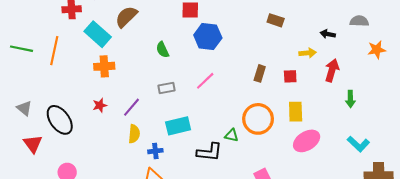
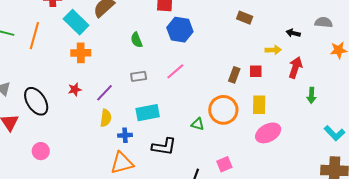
brown rectangle: (260, 73) -> (234, 75), moved
cyan L-shape: (358, 144) -> (334, 133), moved
black L-shape: (209, 152) -> (164, 147), moved

